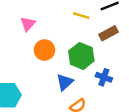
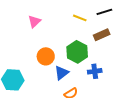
orange circle: (44, 50) -> (46, 56), moved
blue cross: (104, 77) -> (95, 71), turned -32

